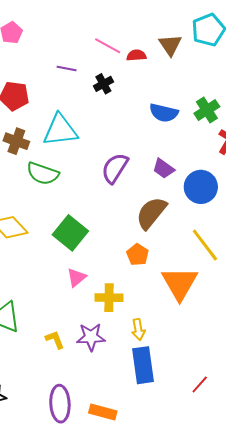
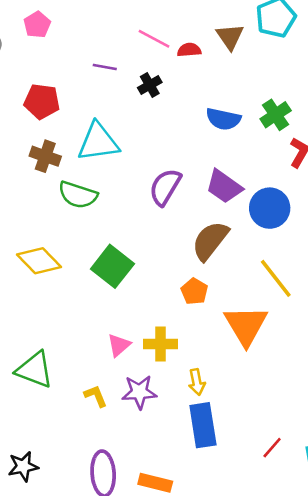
purple trapezoid: (163, 169) -> (224, 187), size x1.4
pink triangle: (76, 277) -> (119, 345), moved

